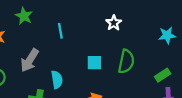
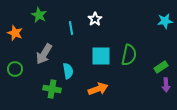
white star: (114, 23) -> (95, 19), moved
cyan star: (167, 35) -> (165, 21), moved
cyan square: (94, 63) -> (101, 56), size x1.5

